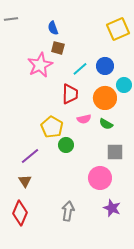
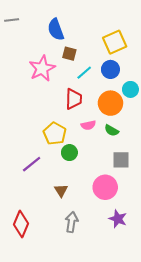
blue semicircle: (53, 28) -> (56, 29), size x1.5
yellow square: (118, 29) -> (115, 42), moved
brown square: (58, 48) -> (69, 54), moved
brown triangle: (25, 181) -> (61, 190), moved

